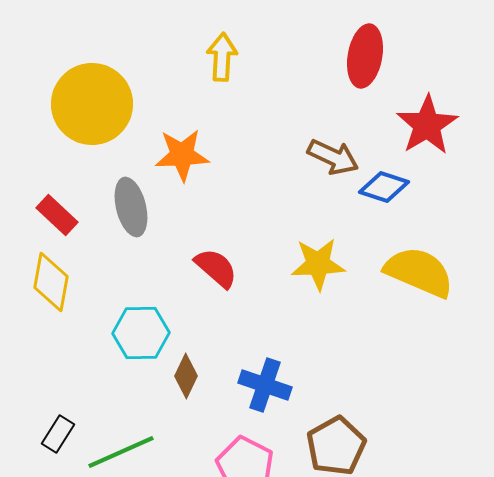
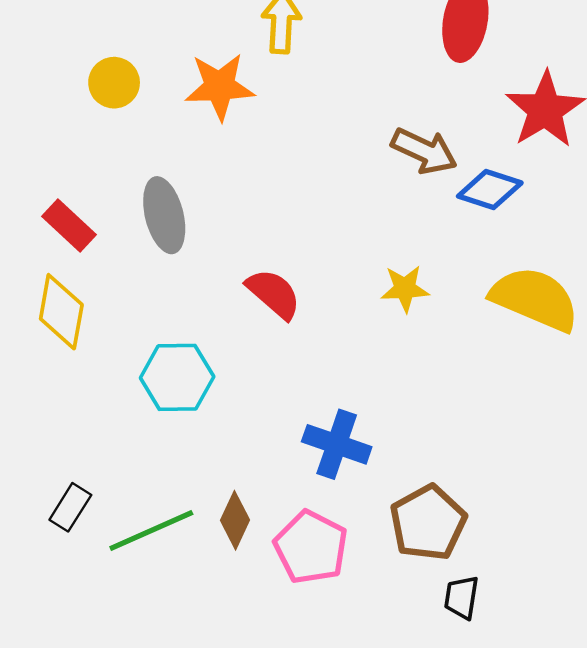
yellow circle: (92, 104) -> (114, 83), size x0.5
orange star: (182, 155) -> (220, 87), moved
yellow star: (318, 264) -> (405, 289), size x0.7
brown diamond: (186, 376) -> (235, 520), moved

